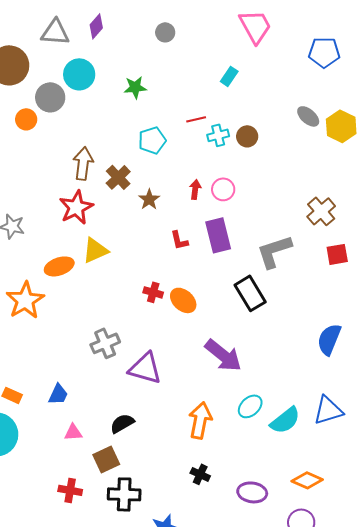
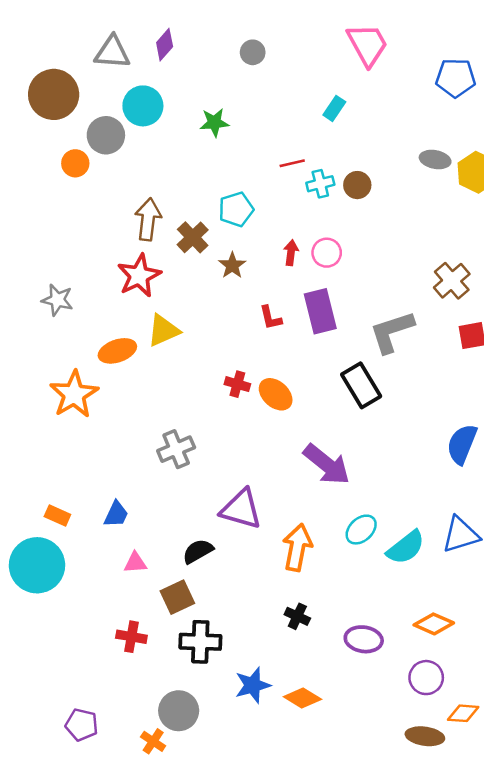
gray ellipse: (308, 116) -> (435, 159), turned -30
cyan pentagon: (152, 140) -> (236, 209), moved
purple triangle: (145, 368) -> (241, 509), moved

